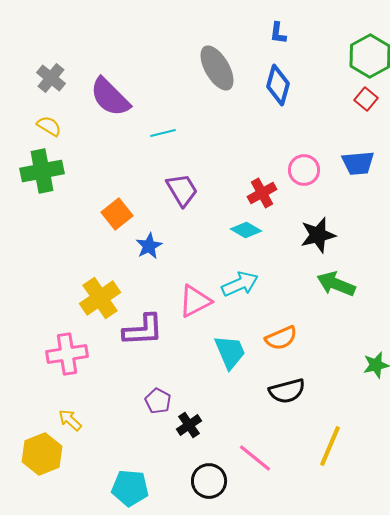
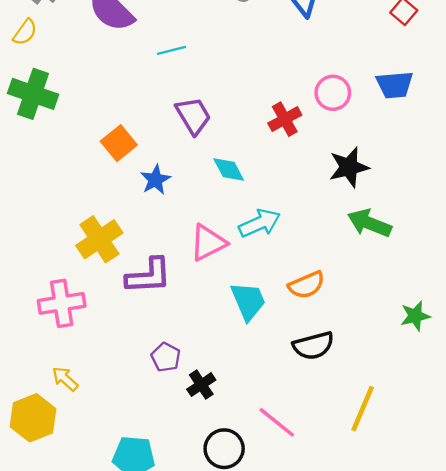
yellow semicircle: (49, 126) -> (25, 32), moved, turned 95
green cross: (42, 171) -> (33, 94), turned 30
cyan diamond: (246, 230) -> (229, 169), moved, turned 32

